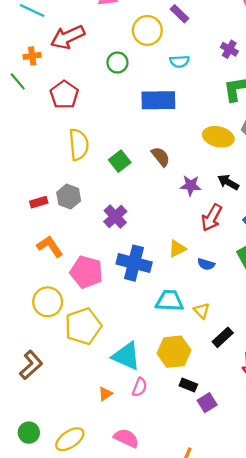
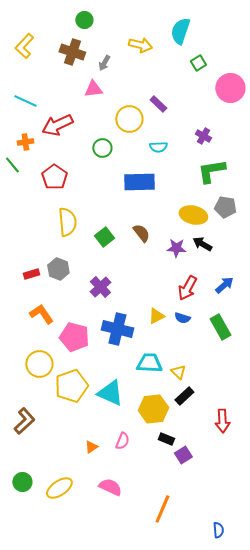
black arrow: (228, 182) -> (202, 244), moved
purple star: (191, 186) -> (176, 248), moved
blue semicircle: (206, 264) -> (182, 318), moved
black rectangle: (223, 337) -> (184, 396), moved
cyan triangle: (126, 356) -> (110, 393), moved

